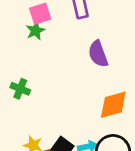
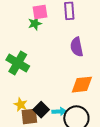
green cross: (20, 89) -> (18, 63), size x1.6

